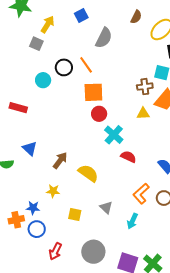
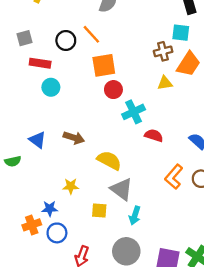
gray square: (36, 44) -> (25, 38), moved, turned -32
cyan circle: (43, 80) -> (51, 87), moved
red rectangle: (18, 108) -> (40, 63), moved
cyan cross: (114, 135) -> (134, 112), turned 30
brown arrow: (60, 160) -> (74, 138), moved, turned 78
gray triangle: (106, 207) -> (122, 189), moved, size x1.5
cyan arrow: (132, 221) -> (135, 215), moved

